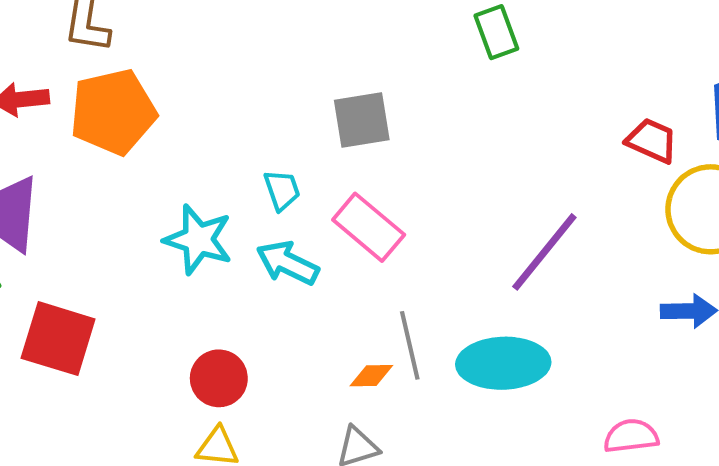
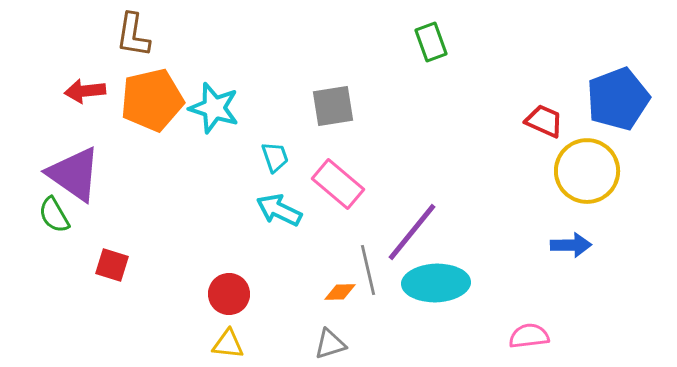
cyan star: (198, 240) -> (214, 108), moved
purple line: (544, 252) -> (412, 232), moved
red square: (58, 339) -> (112, 265), size x0.6

